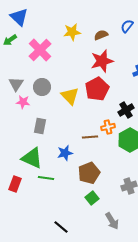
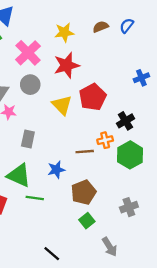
brown semicircle: (101, 35) -> (101, 27), moved
red star: (102, 61) -> (67, 65), moved
gray circle: (42, 87) -> (30, 85), moved

